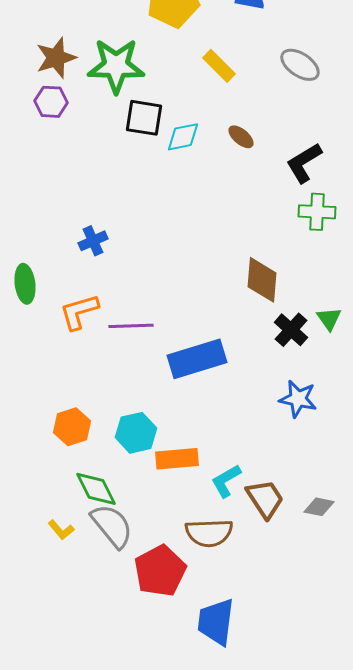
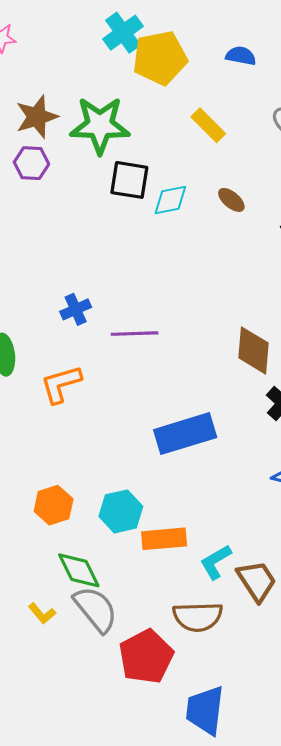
purple line: (131, 326) -> (135, 334), moved

